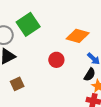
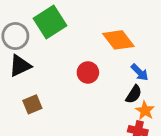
orange diamond: (78, 36) -> (118, 40), turned 35

